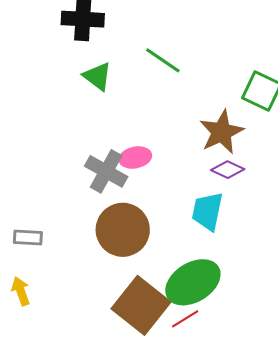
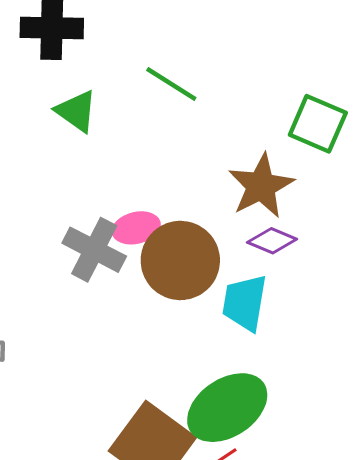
brown circle: (123, 230) -> (180, 260), moved

